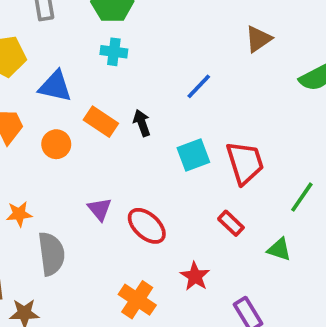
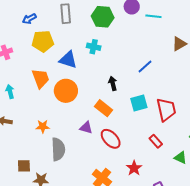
cyan cross: (114, 52) -> (94, 47), moved
orange rectangle: (101, 122) -> (104, 108), moved
orange circle: (56, 144) -> (66, 91), size x1.5
purple triangle: (100, 209) -> (86, 128), turned -40

